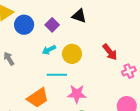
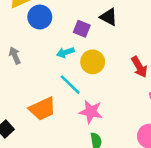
purple square: (52, 25) -> (82, 29), moved, turned -32
cyan line: (57, 75) -> (70, 85), turned 36

